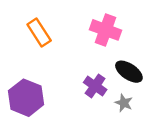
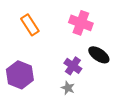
gray star: (124, 103) -> (68, 88), moved

